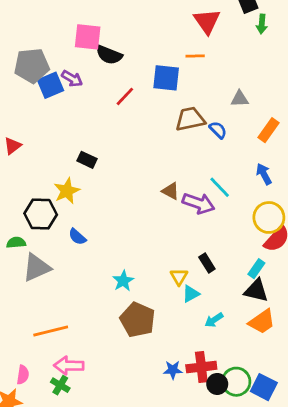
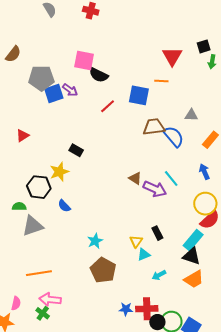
blue semicircle: (218, 130) -> (174, 137), size x1.6
cyan rectangle: (256, 269) -> (193, 240), size x1.5

